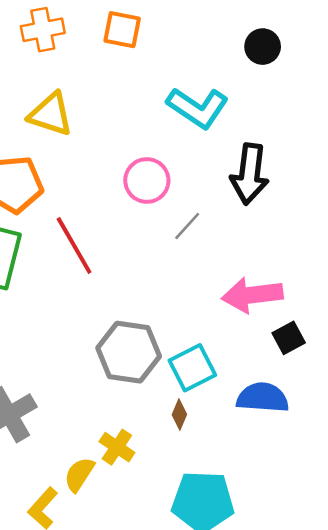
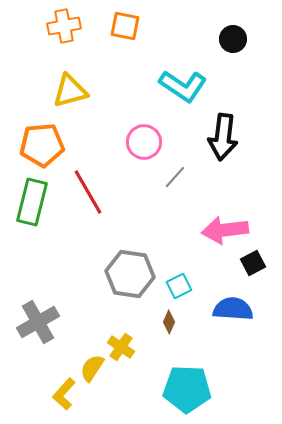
yellow triangle: (51, 114) -> (70, 91), turned -33
cyan square: (192, 368) -> (179, 286), size x0.7

